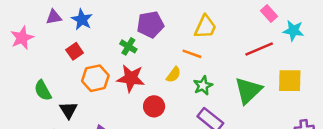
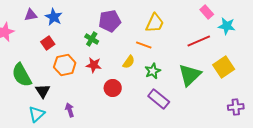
red star: (131, 78) -> (94, 65), size x0.7
yellow square: (290, 81) -> (224, 67), turned -35
green semicircle: (43, 90) -> (22, 75), size x1.4

